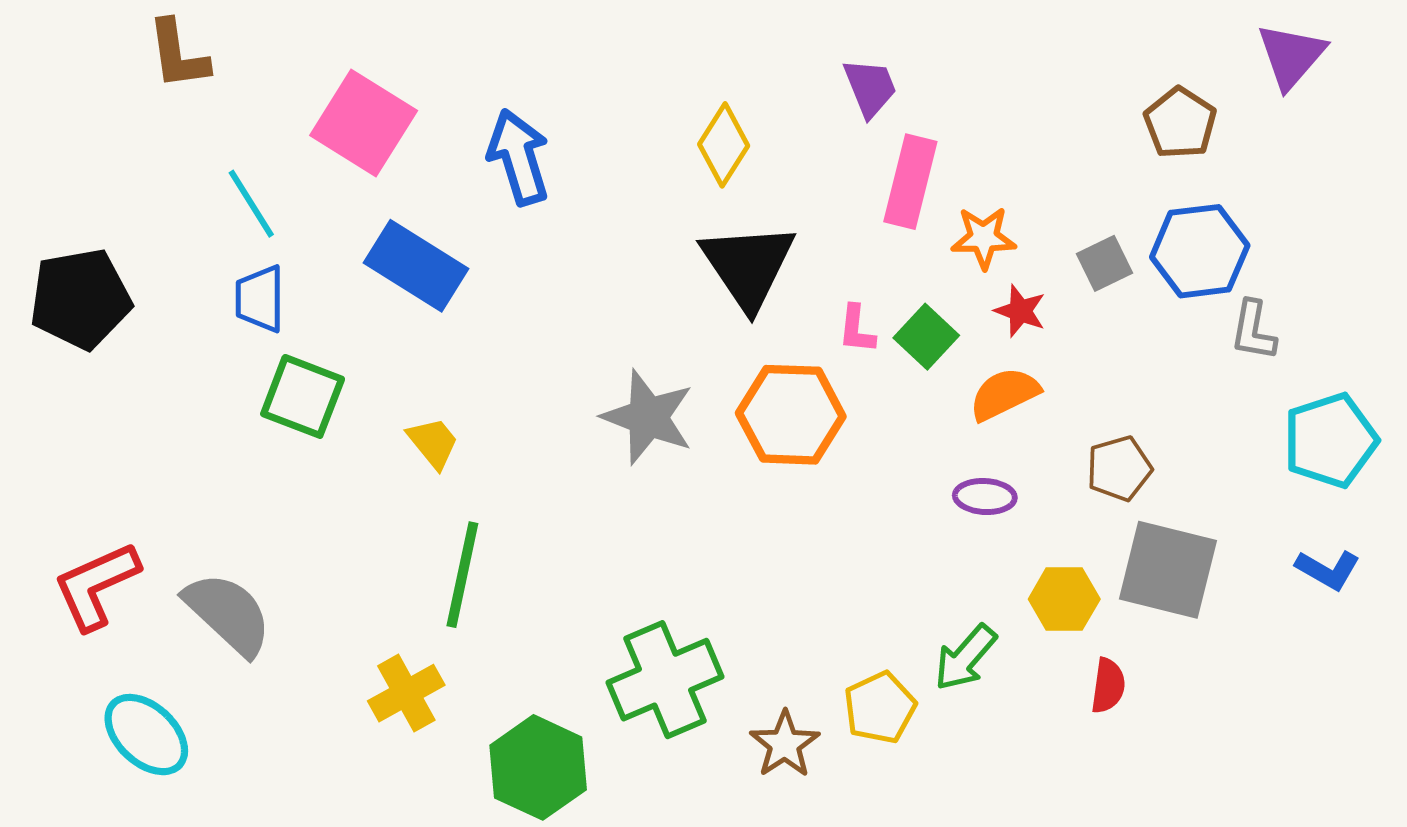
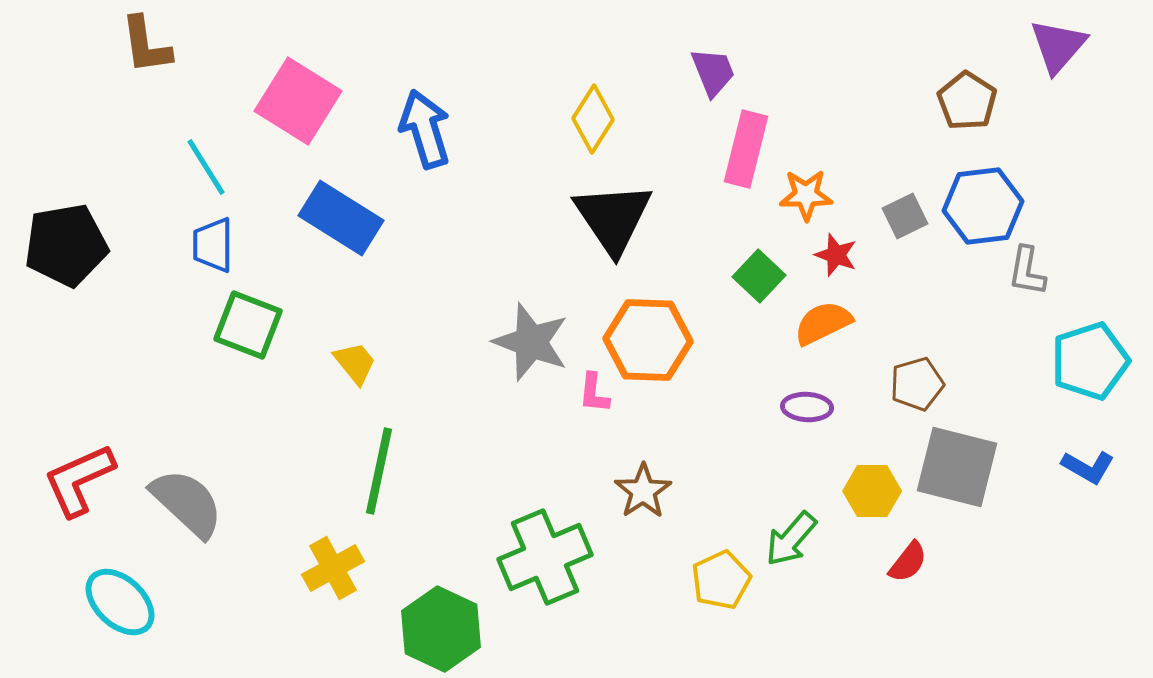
pink L-shape: (857, 329) -> (594, 393), moved
red semicircle: (1108, 686) -> (908, 562), turned 30
brown star: (785, 744) -> (643, 491), moved

